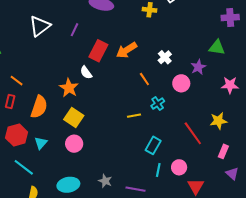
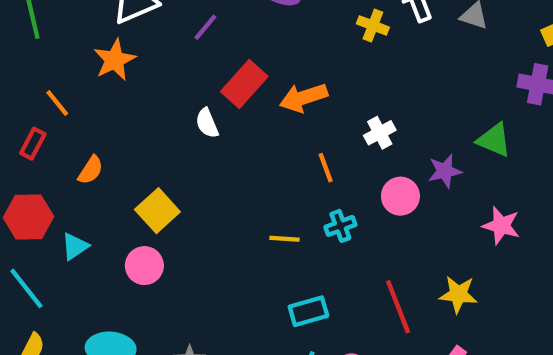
orange star: (69, 88) -> (115, 60), moved
orange semicircle: (39, 107) -> (91, 170), size x0.6
cyan rectangle: (153, 145) -> (308, 311), turned 30

